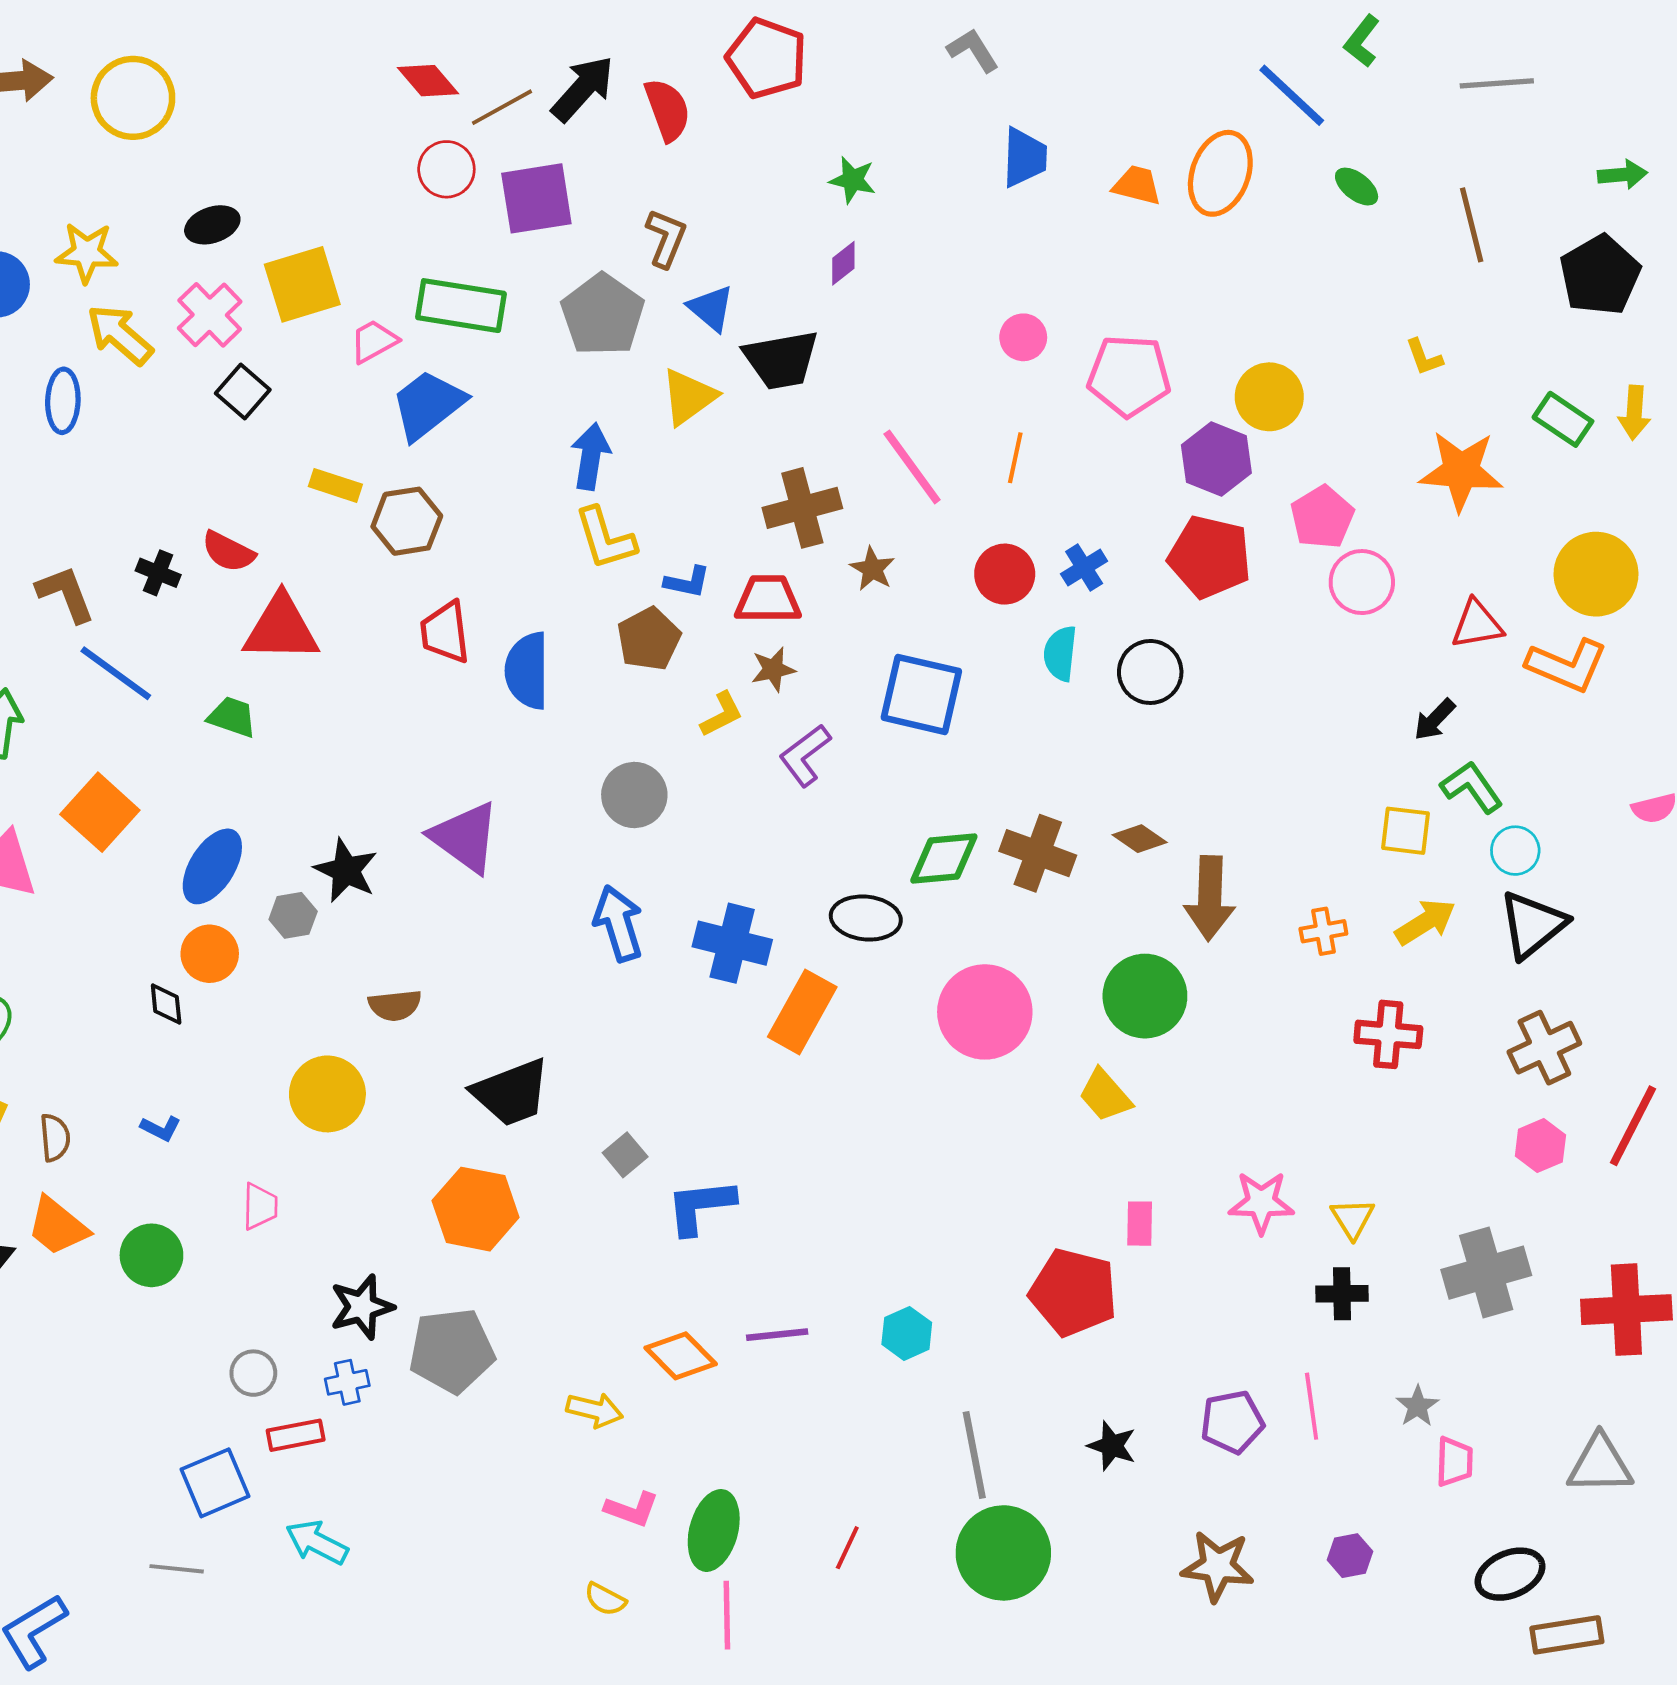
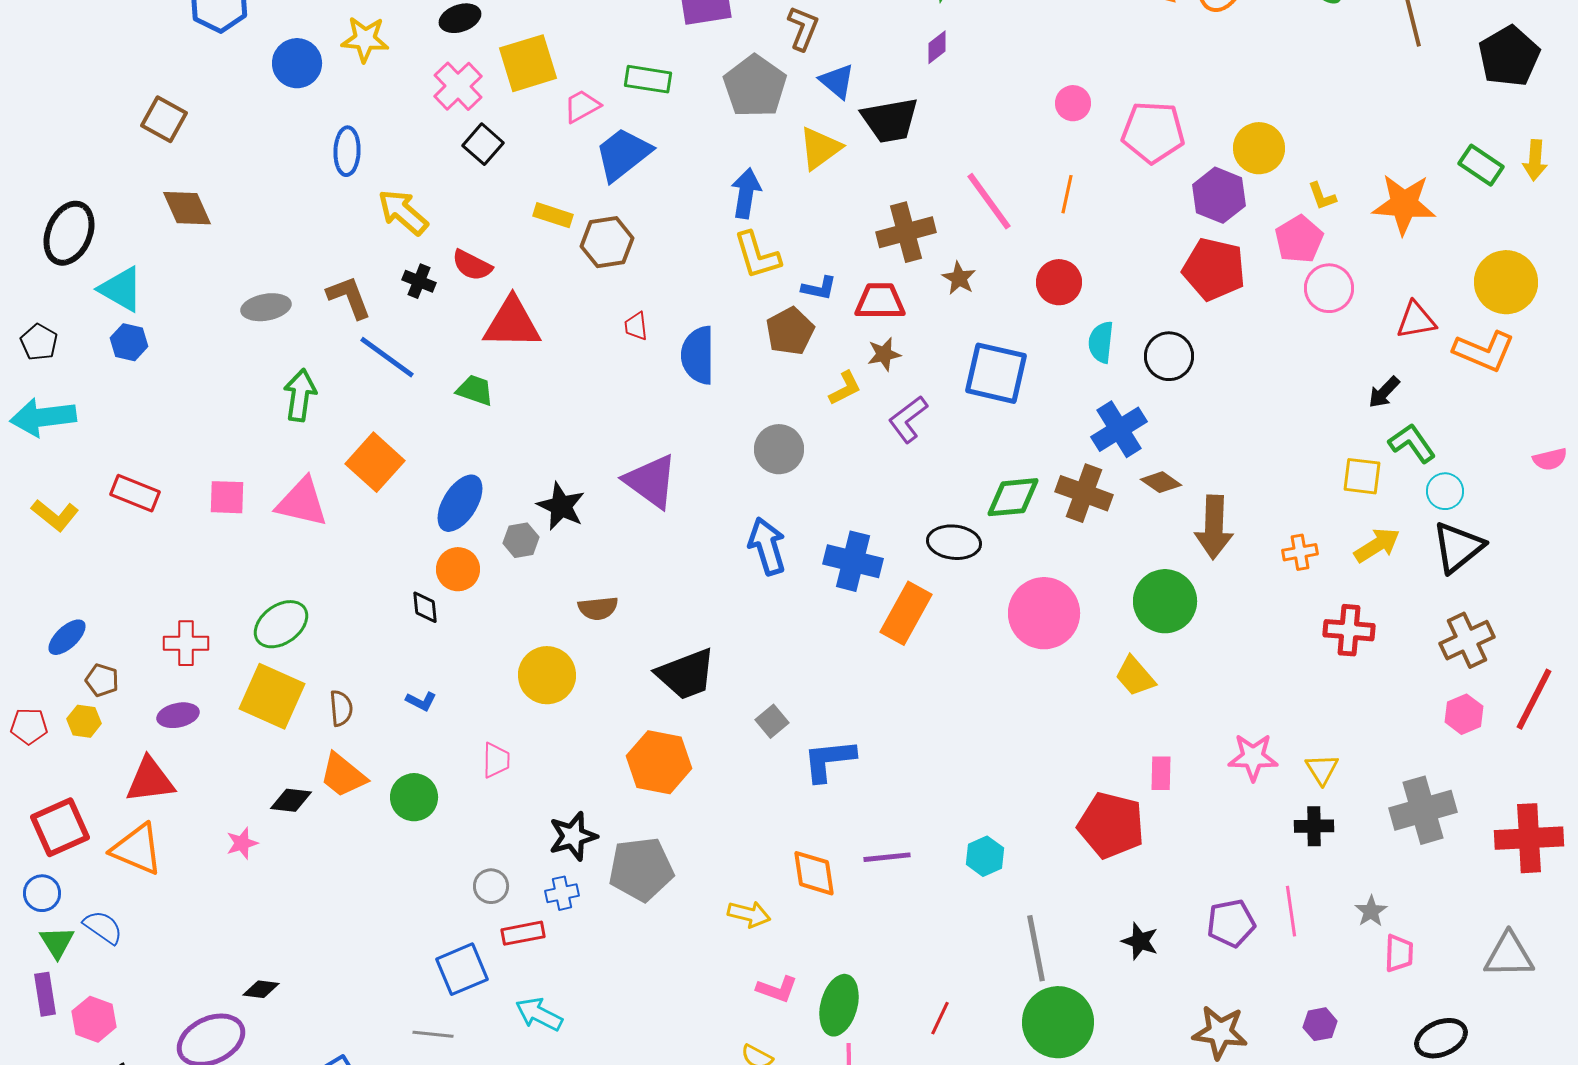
green rectangle: (461, 306) -> (648, 79), size x0.7
yellow arrow: (120, 335) -> (403, 212), moved
yellow L-shape: (1424, 357) -> (1322, 196), moved
blue cross: (1084, 567) -> (1119, 429), moved, size x1.6
red trapezoid: (445, 632) -> (636, 326), size x0.6
orange diamond: (681, 1356) -> (814, 873), turned 36

